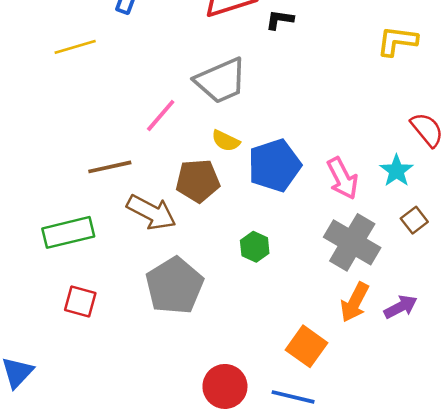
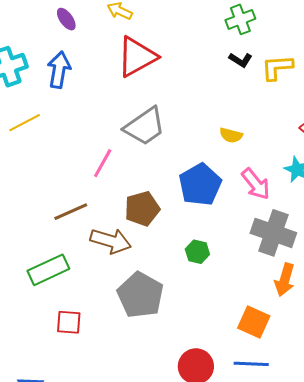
black L-shape: (280, 20) -> (241, 60), moved, turned -145
yellow semicircle: (226, 141) -> (231, 135), moved

